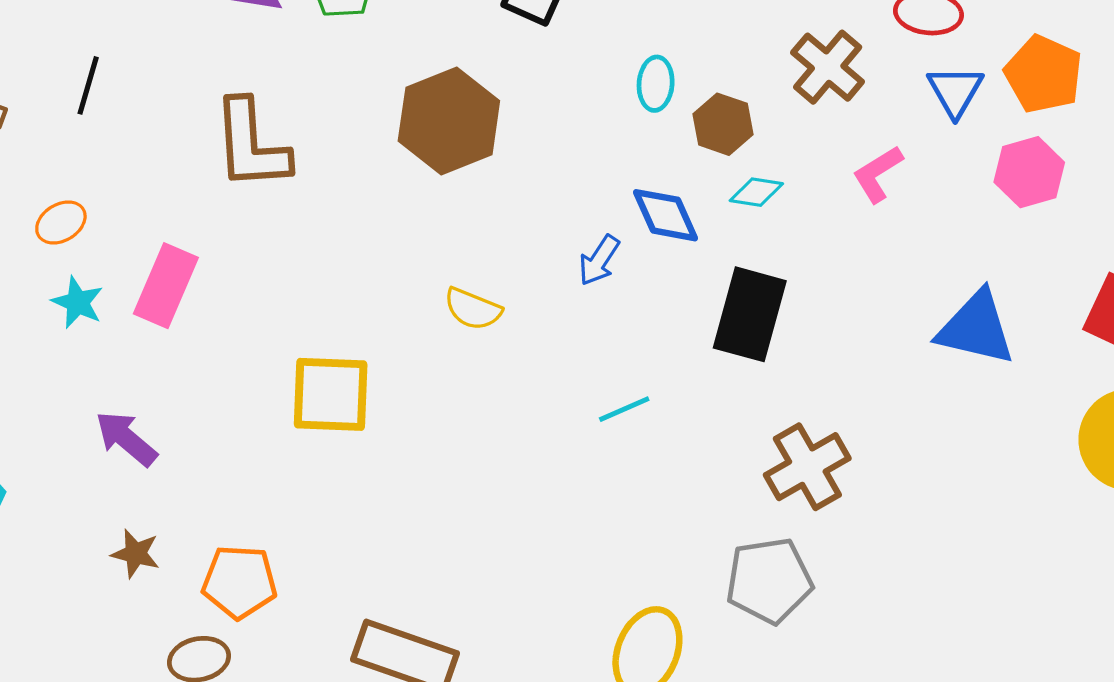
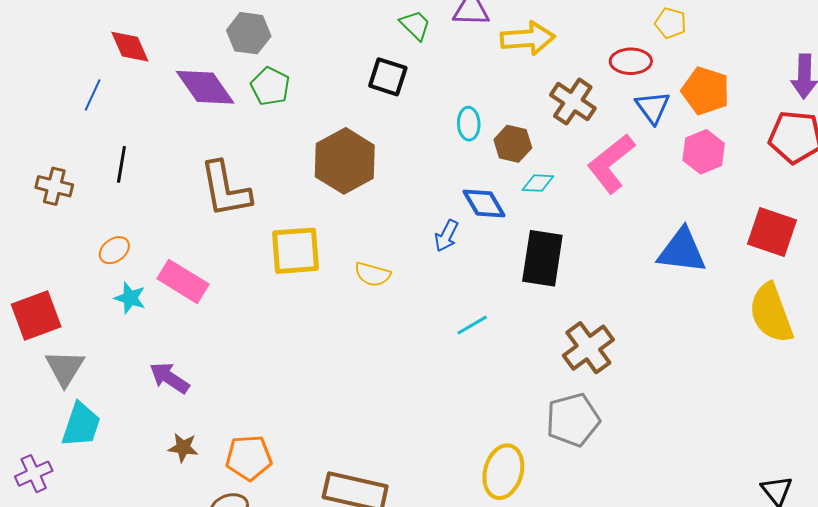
pink L-shape: (878, 174) -> (611, 163), size x1.6
pink rectangle: (166, 286) -> (183, 281), turned -75
yellow square: (331, 394) -> (296, 251), moved

